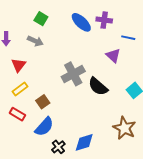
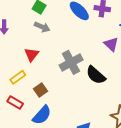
gray arrow: (35, 41) -> (42, 27), moved
red triangle: (19, 65) -> (32, 55), moved

